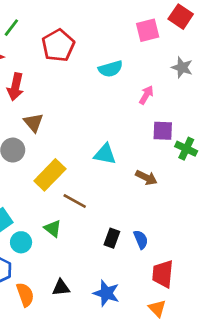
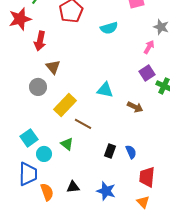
pink arrow: (146, 95) -> (149, 47), moved
purple square: (163, 131) -> (147, 73), turned -35

